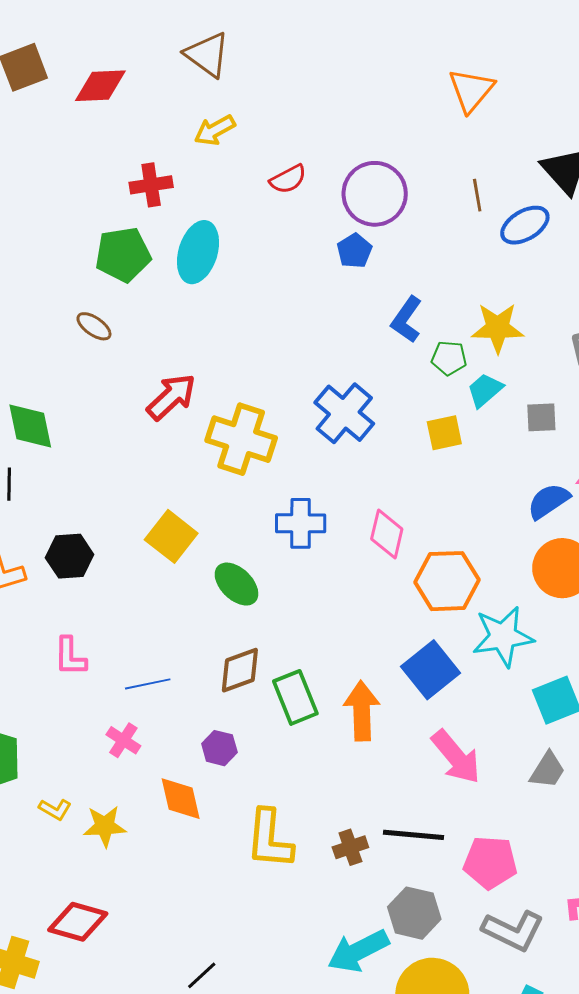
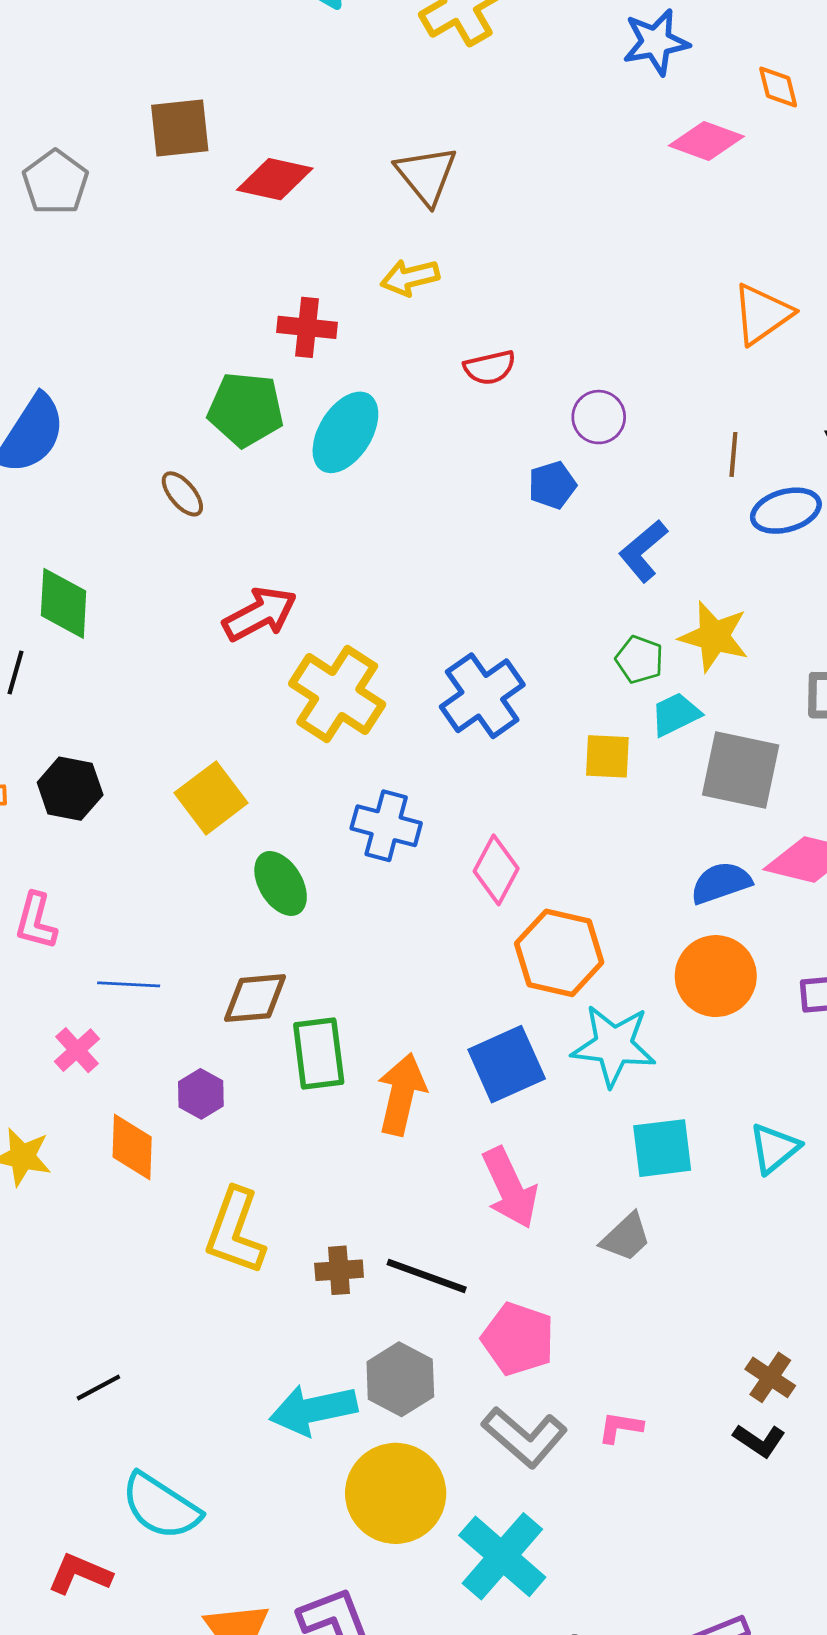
purple circle: (375, 194) -> (599, 417), size x0.6
blue L-shape: (407, 320) -> (643, 551), moved
gray square: (541, 417) -> (741, 770), size x1.8

